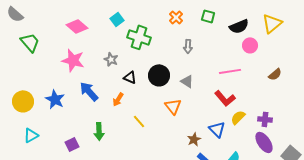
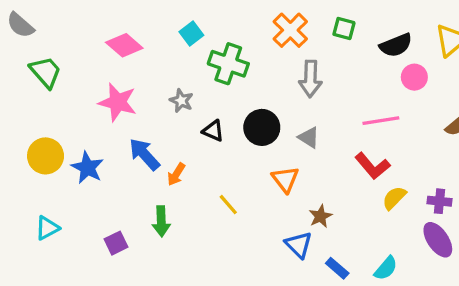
orange cross: (176, 17) -> (290, 30), size x1.5
gray arrow: (188, 46) -> (310, 79), size x1.5
orange arrow: (118, 99) -> (176, 174), moved
yellow circle: (23, 101) -> (46, 156), moved
blue triangle: (217, 129) -> (299, 245), moved
brown star: (194, 139) -> (320, 216), moved

